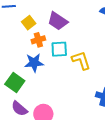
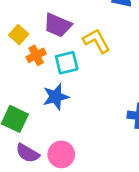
yellow L-shape: (81, 60) -> (97, 41), moved
blue star: (34, 63) -> (56, 97), moved

